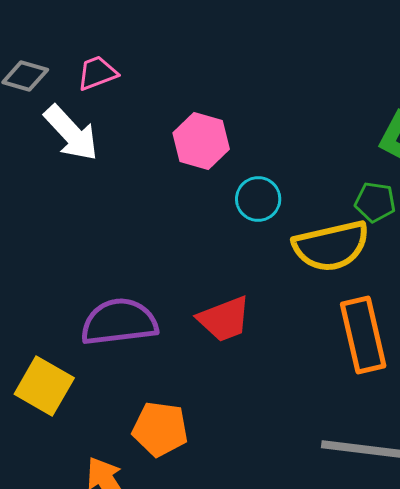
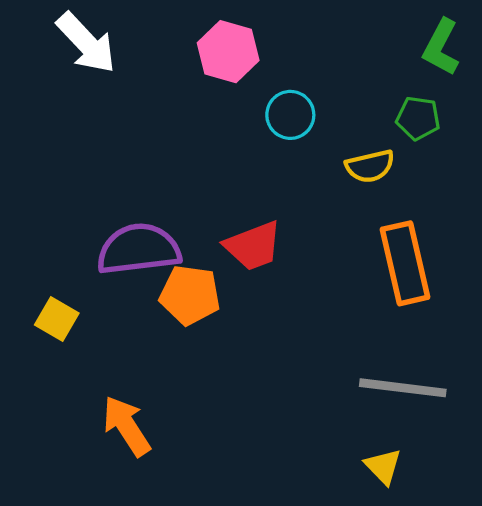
yellow semicircle: (331, 246) -> (370, 166), size x0.6
yellow square: (44, 386) -> (57, 319), size x0.7
orange pentagon: (160, 429) -> (190, 295), moved

